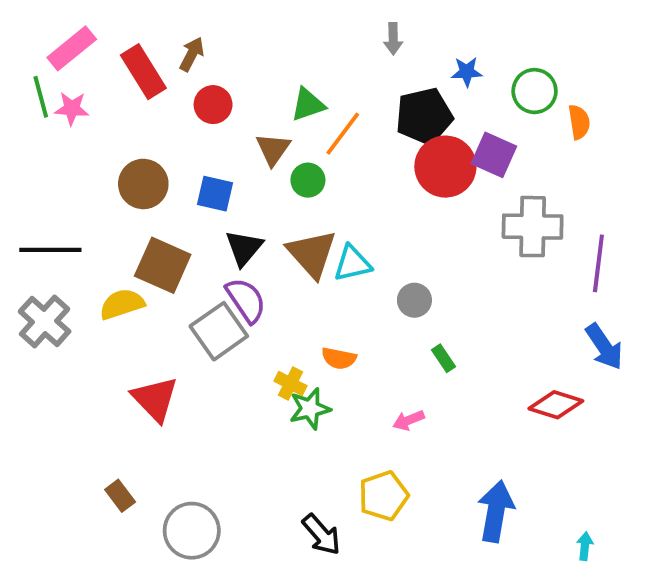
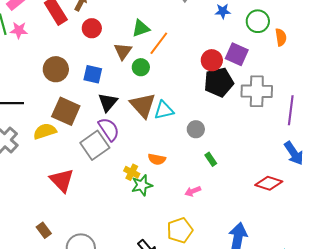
black pentagon: (424, 116) -> (219, 82), moved
red circle: (445, 167) -> (212, 60), size x0.7

